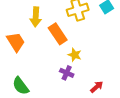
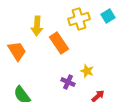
yellow star: (75, 55) -> (87, 71), moved

